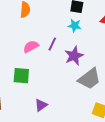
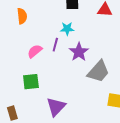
cyan star: (75, 26) -> (67, 29), moved
purple triangle: (41, 105) -> (56, 107), size x1.5

